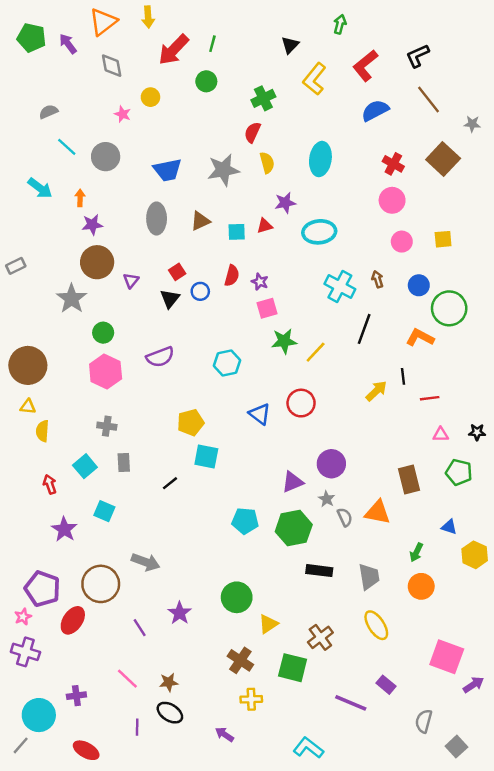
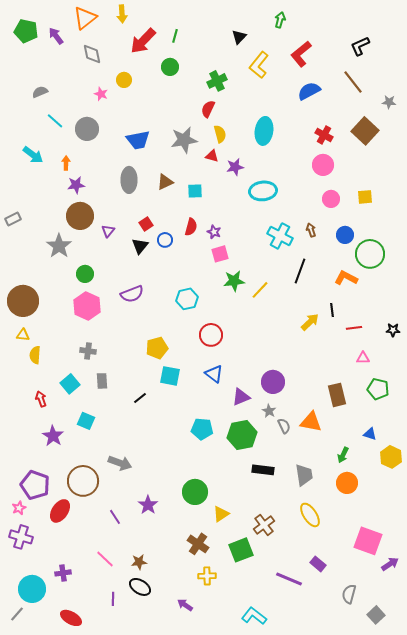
black L-shape: (418, 56) -> (360, 46), moved
red triangle: (265, 226) -> (212, 156), moved, turned 32
red circle: (301, 403) -> (211, 335), moved
blue triangle: (260, 414) -> (214, 374), moved
black star: (477, 432) -> (393, 330), moved
green square: (293, 668) -> (241, 550), turned -35

